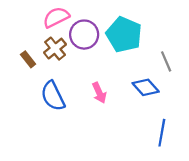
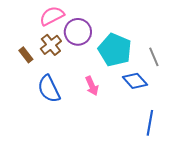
cyan pentagon: (124, 35) -> (115, 50), moved

